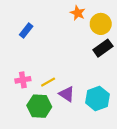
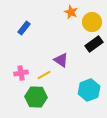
purple triangle: (67, 94) -> (61, 60), moved

